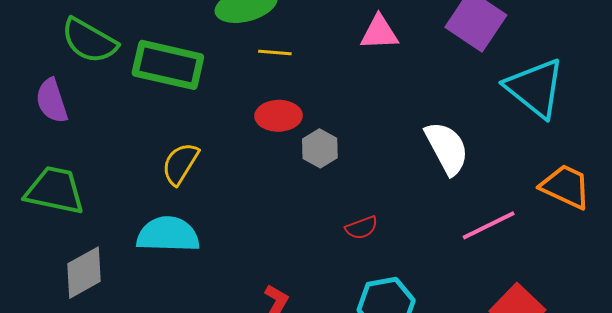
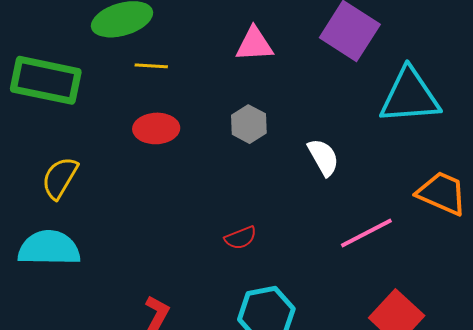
cyan triangle: (535, 88) -> (410, 96), turned -42
gray hexagon: (320, 148) -> (249, 124), moved
white semicircle: (447, 148) -> (323, 157), size x0.7

